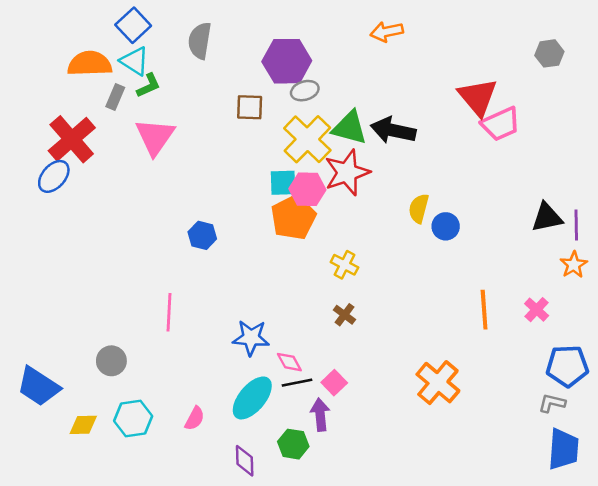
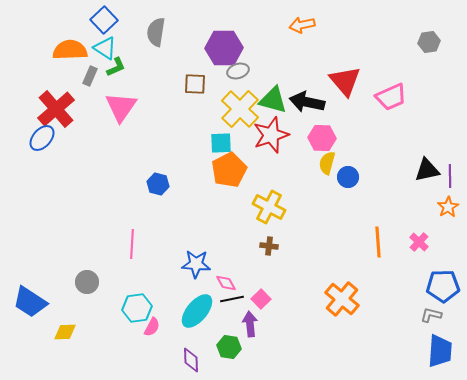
red triangle: (478, 97) -> (345, 81), moved
pink hexagon: (307, 189) -> (322, 138), moved
yellow cross: (344, 265) -> (269, 207), size x1.5
brown cross: (344, 315) -> (269, 246), turned -30
cyan hexagon: (133, 418) -> (137, 308), moved

